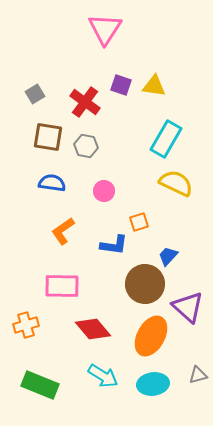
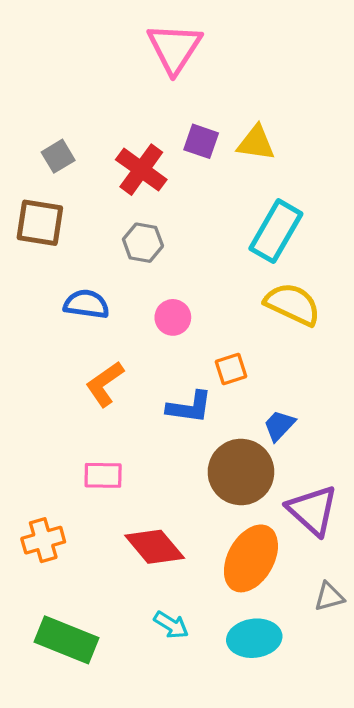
brown square: (48, 137) -> (40, 223), moved
pink rectangle: (62, 286) -> (103, 475), size x0.7
gray triangle: (198, 375) -> (329, 597), moved
cyan arrow: (103, 376) -> (171, 625), size x0.7

